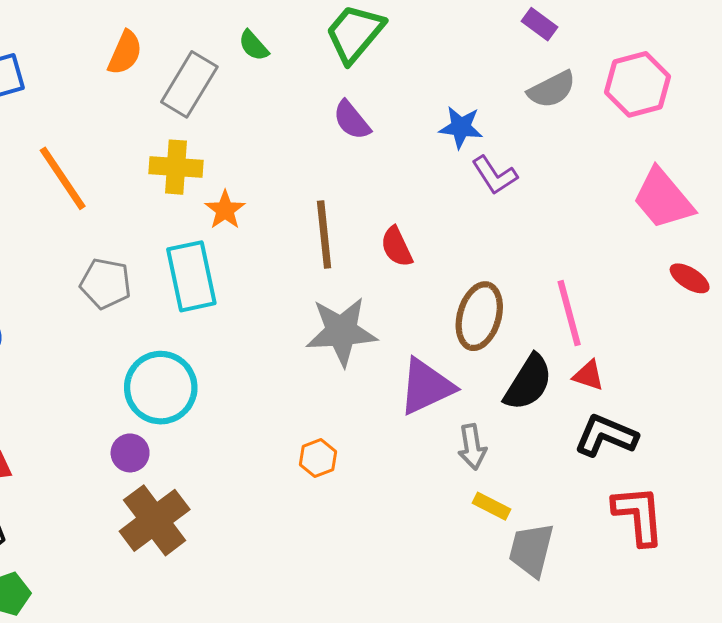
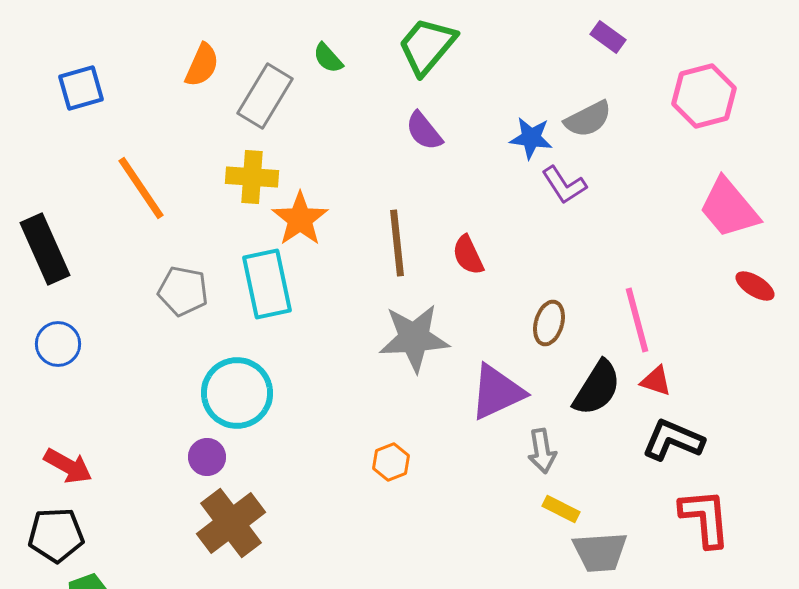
gray semicircle: (552, 89) -> (588, 119), moved
orange star: (225, 210) -> (300, 219), size x1.4
brown ellipse: (479, 316) -> (549, 323), size x0.7
gray trapezoid: (531, 550) -> (600, 552), turned -108

